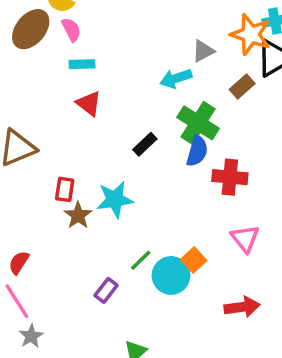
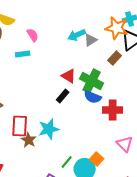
pink semicircle: (71, 30) -> (33, 35), moved
cyan arrow: (176, 78) -> (77, 35), moved
red triangle: (89, 104) -> (69, 76), moved
blue semicircle: (197, 151) -> (93, 97), turned 102
red rectangle: (65, 189) -> (20, 126), size x1.5

